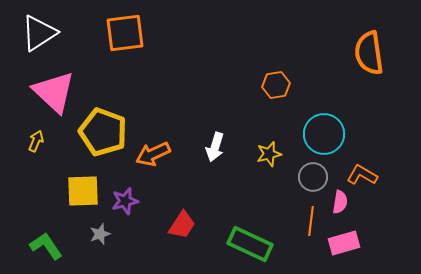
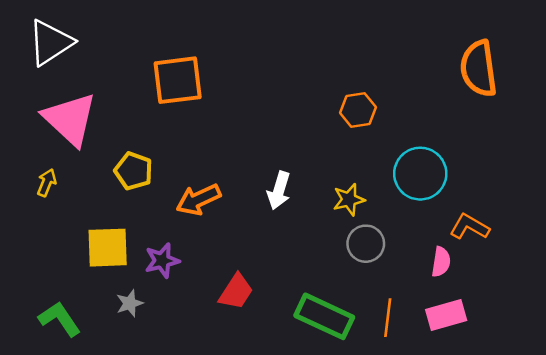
orange square: (125, 33) -> (178, 80), moved
yellow pentagon: (103, 132) -> (134, 171), size x0.6
gray circle: (313, 177) -> (366, 244), moved
orange line: (311, 221) -> (388, 318), moved

